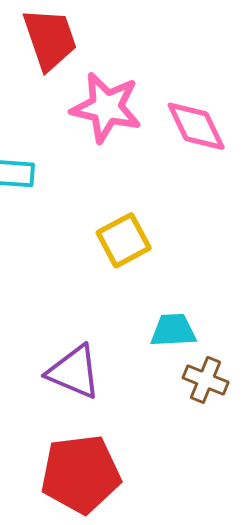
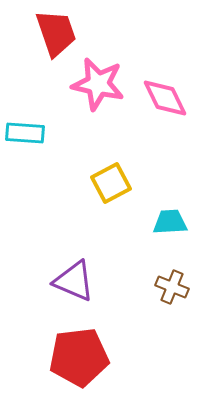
cyan trapezoid: (173, 330) -> (170, 222), moved

